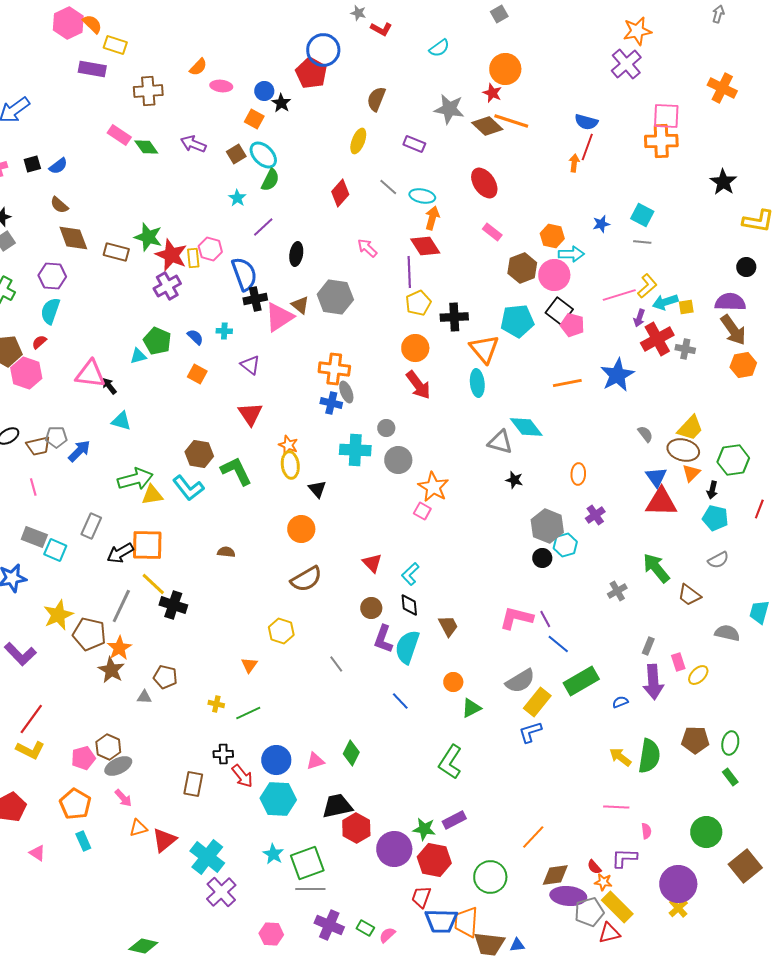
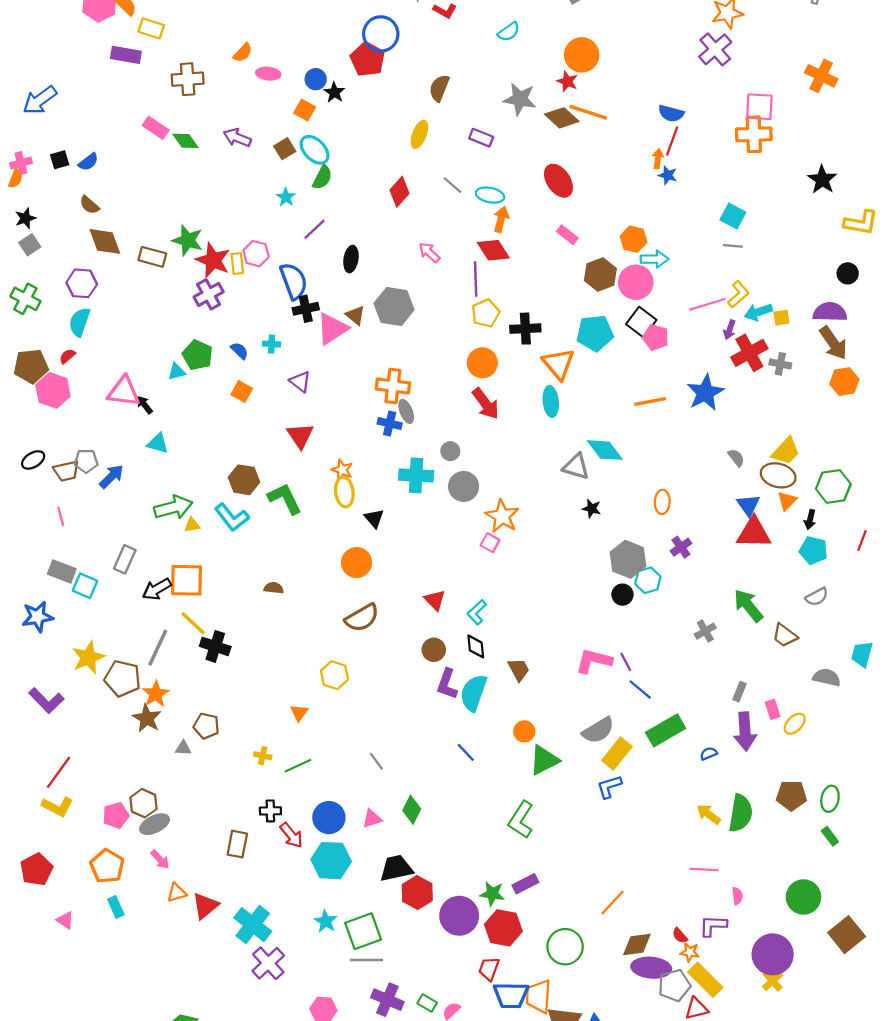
blue star: (601, 224) -> (668, 175), moved, turned 30
yellow triangle: (152, 495) -> (192, 525), size x0.7
gray line: (336, 664) -> (376, 761), moved
green triangle: (471, 708) -> (544, 760), size x1.4

